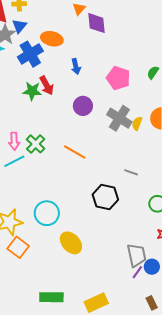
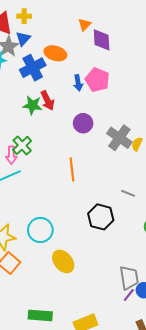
pink pentagon: (118, 78) -> (97, 80), moved
green cross: (36, 144) -> (22, 145), moved
orange line: (75, 152) -> (72, 169), turned 50

